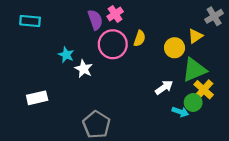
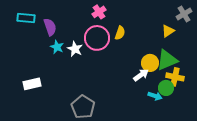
purple semicircle: (95, 20) -> (50, 27), moved
yellow circle: (174, 48) -> (150, 63), moved
white star: (84, 69) -> (75, 49), moved
yellow cross: (204, 90) -> (175, 77), turned -30

